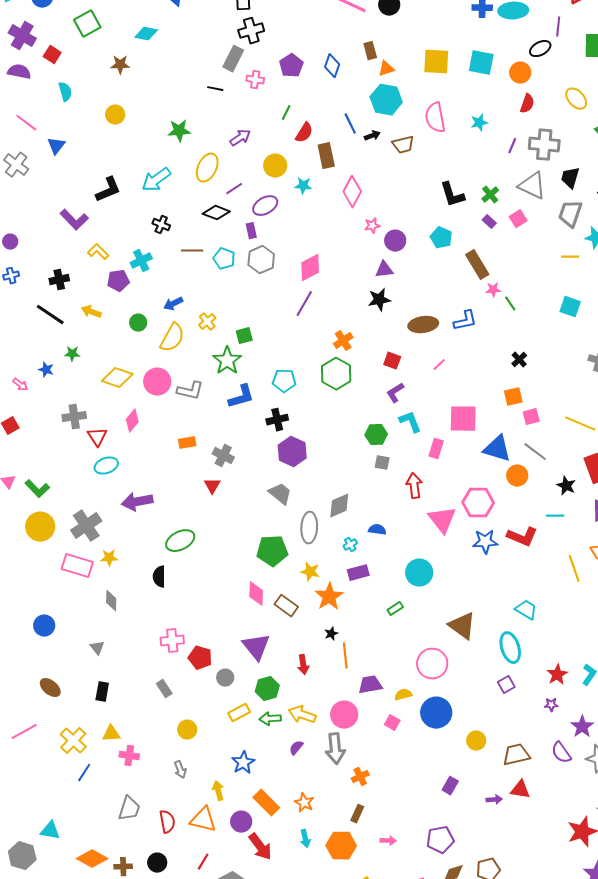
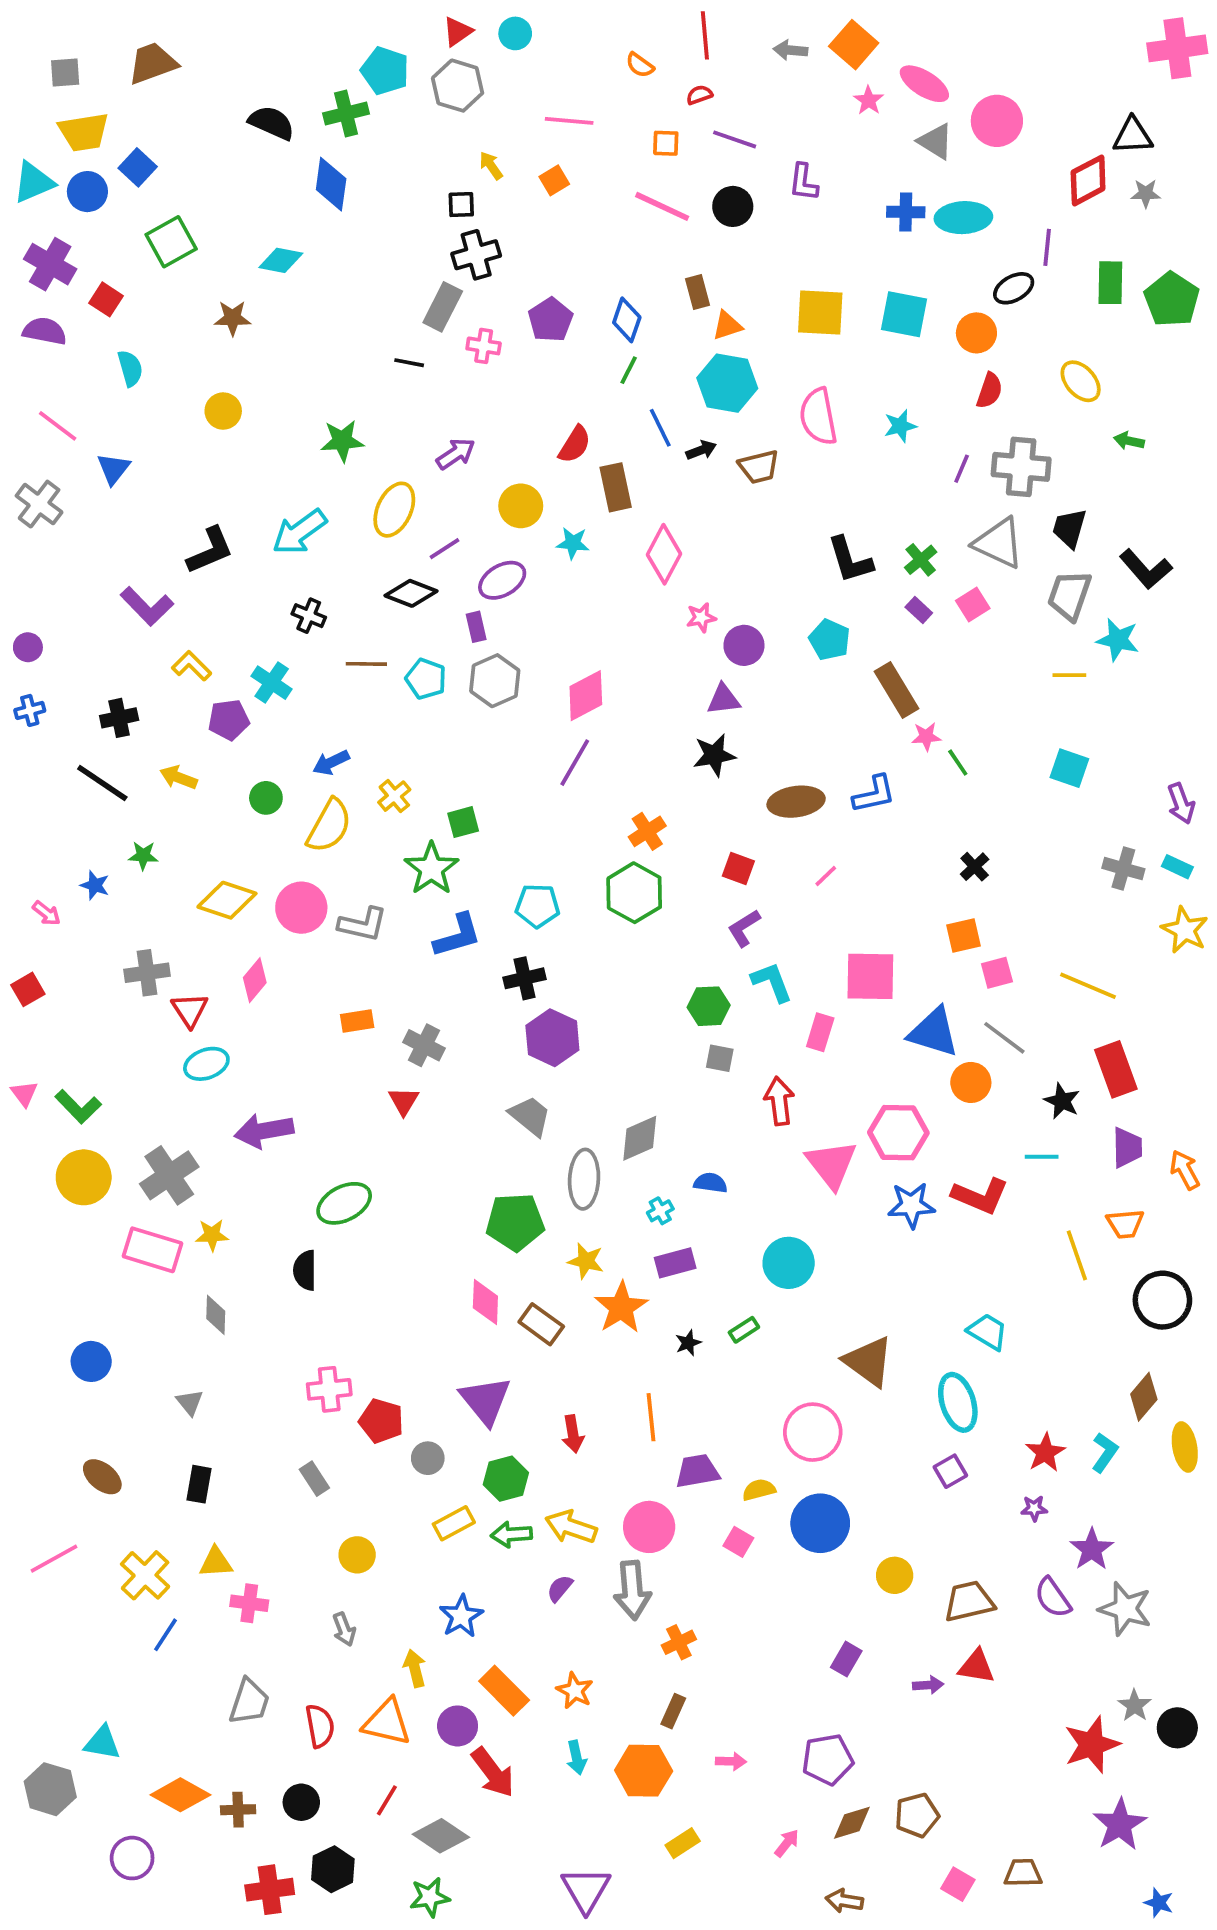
green line: (286, 113) -> (629, 370), moved
cyan cross: (141, 261) -> (272, 683), turned -30
black star: (331, 634) -> (688, 1343), moved

